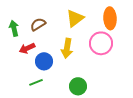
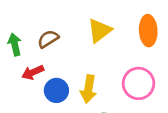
pink circle: (101, 43) -> (138, 83), moved
yellow arrow: (67, 48) -> (88, 89), moved

